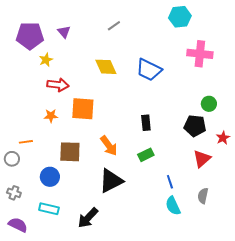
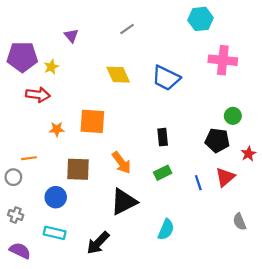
purple pentagon: (30, 36) -> (22, 57), moved
red arrow: (58, 85) -> (38, 95), moved
blue line: (170, 182) -> (198, 183), moved
gray semicircle: (203, 196) -> (240, 222), moved, turned -35
cyan semicircle: (173, 206) -> (166, 229), moved, turned -132

